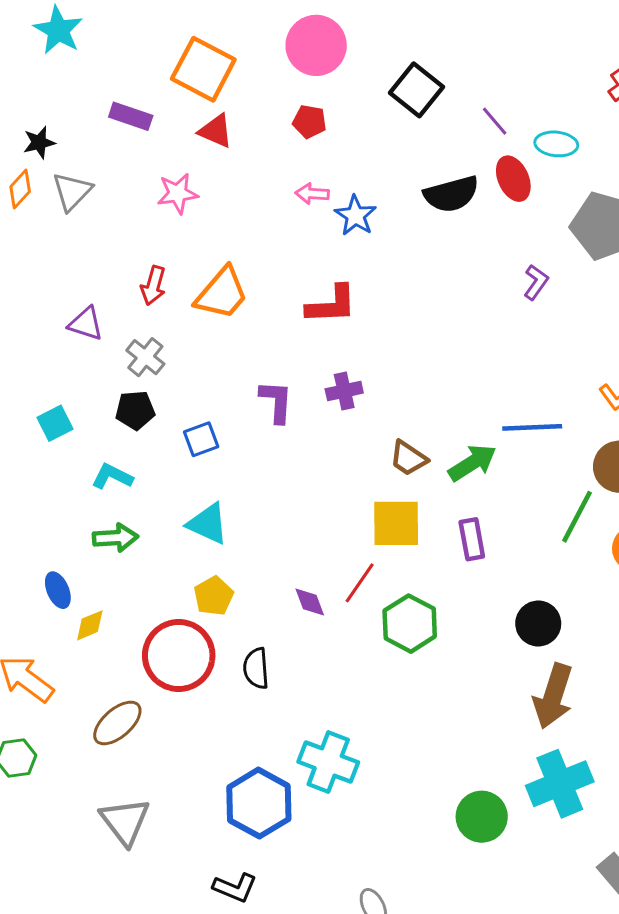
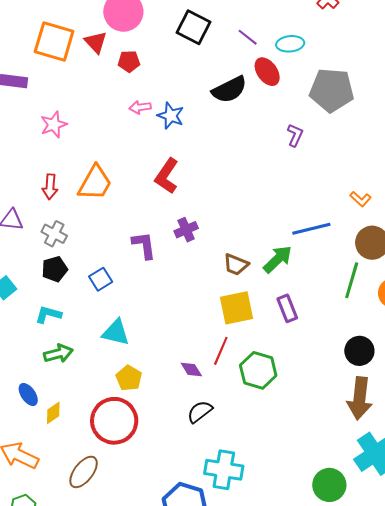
red triangle: (216, 131) -> (96, 42), moved, turned 35
red L-shape: (331, 305) -> (167, 176), turned 138
black circle: (538, 623) -> (359, 351), moved
black semicircle: (256, 668) -> (200, 412), moved, turned 68

